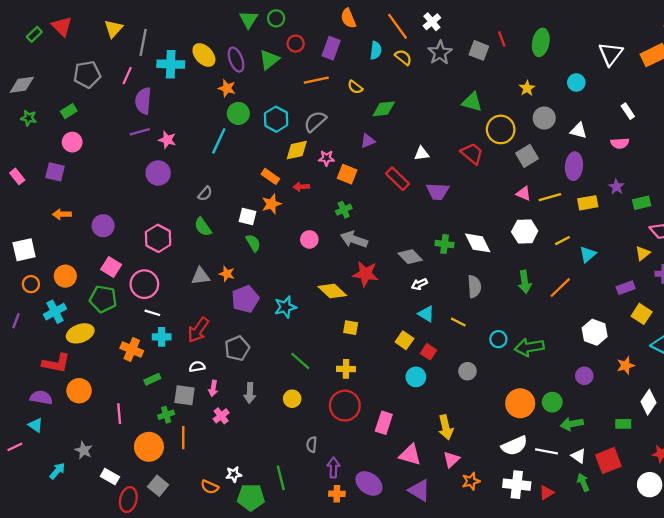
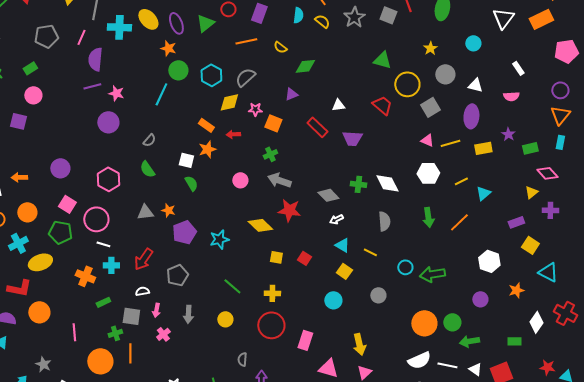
orange arrow: (62, 214) -> (19, 177), moved
yellow square: (404, 340) -> (344, 271), moved
red square: (428, 352) -> (304, 258), moved

